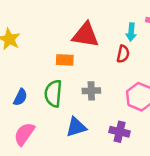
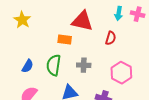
cyan arrow: (131, 32) -> (119, 13), moved

